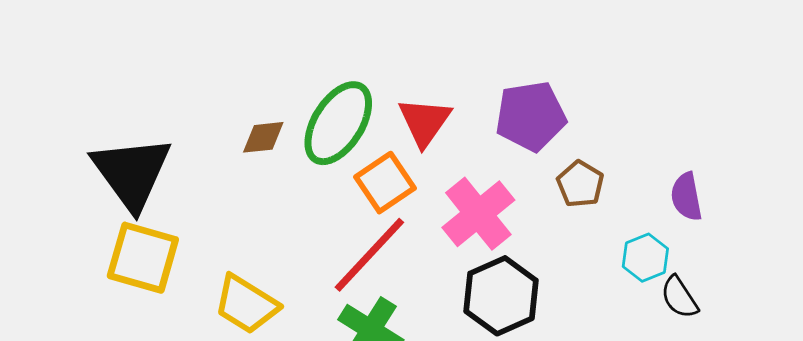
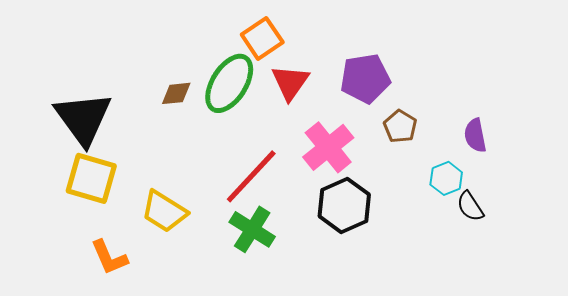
orange square: (385, 183) -> (262, 38), moved

